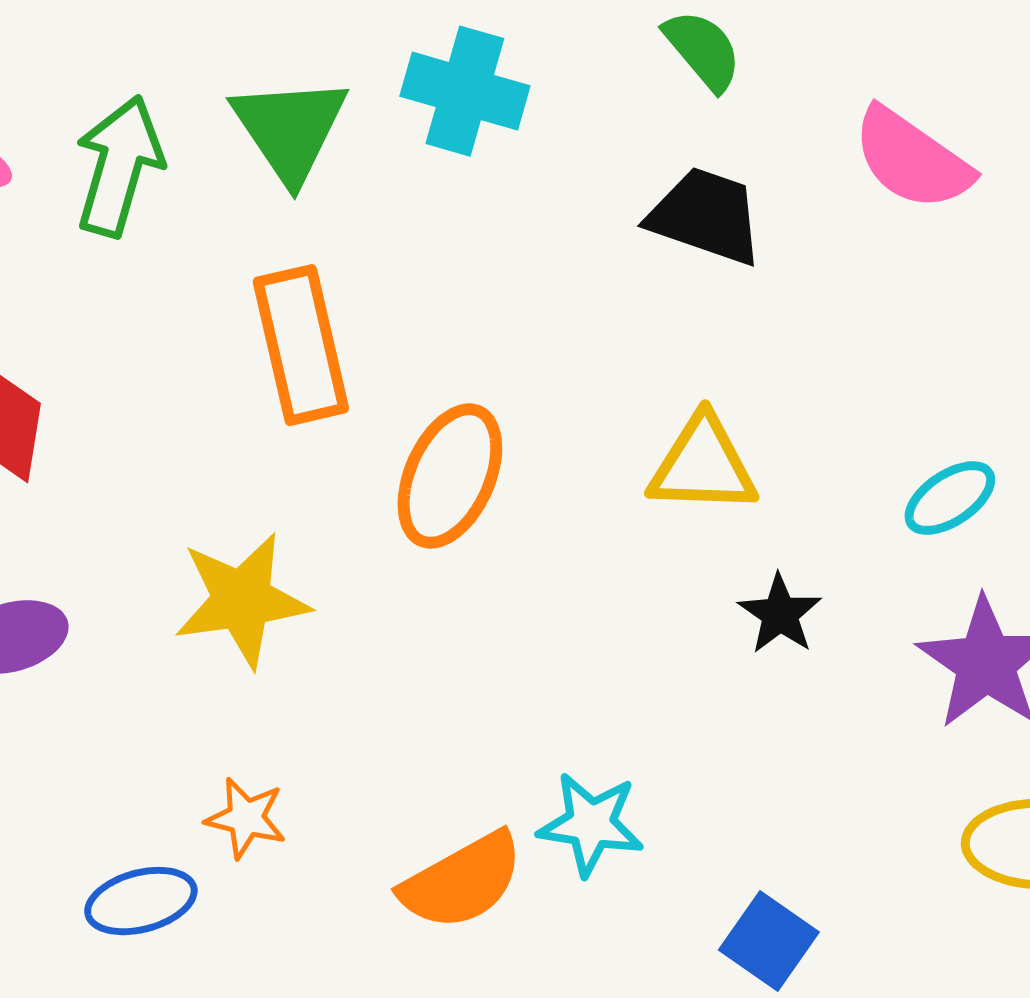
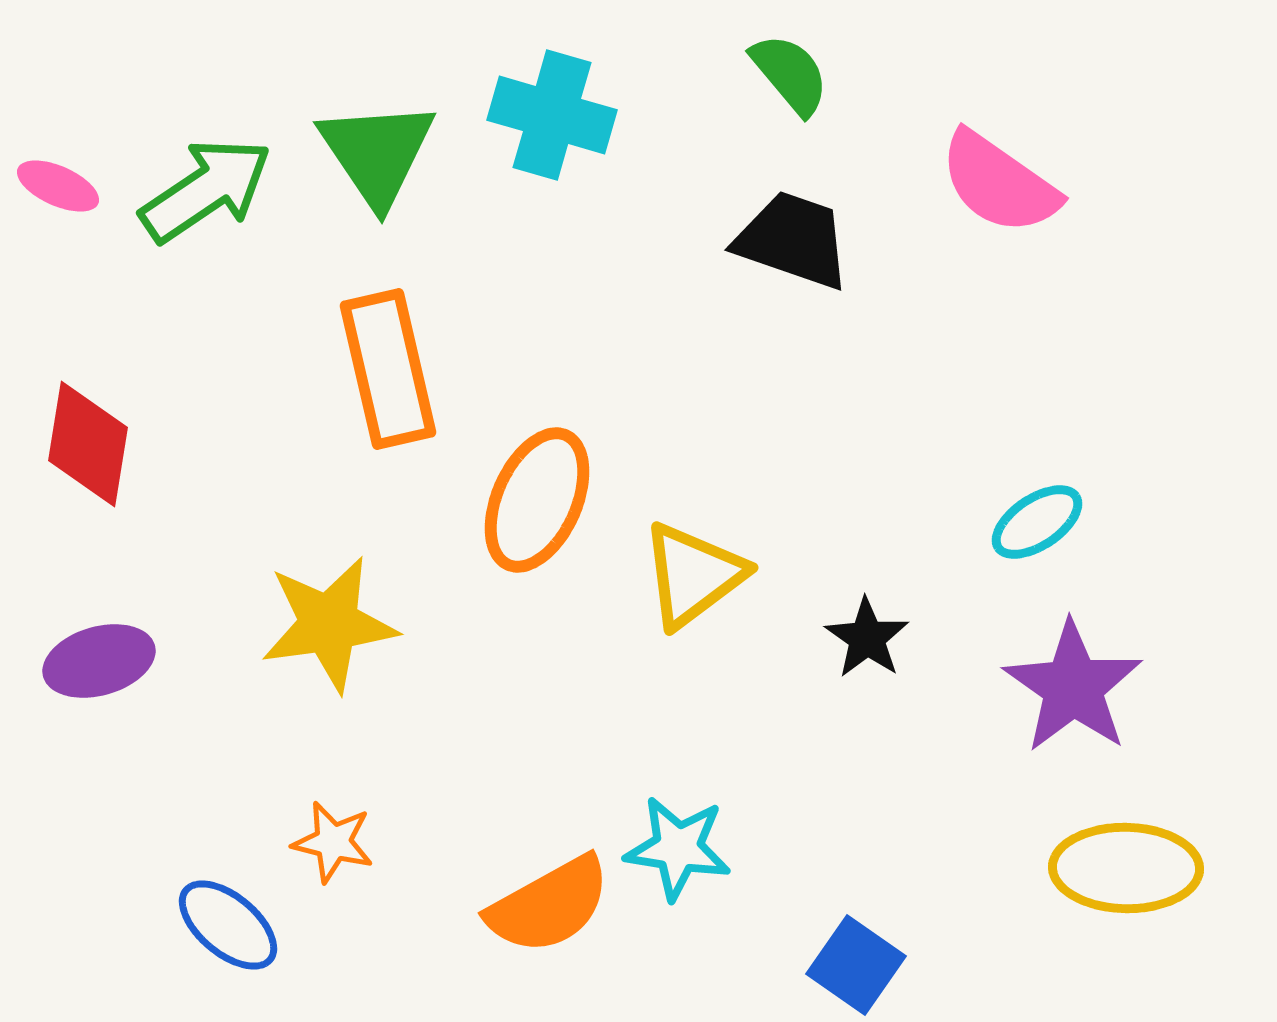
green arrow: (119, 166) -> (206, 190), turned 40
yellow triangle: (703, 465) -> (693, 575), moved, turned -39
blue ellipse: (141, 901) -> (228, 925), turned 55

